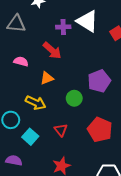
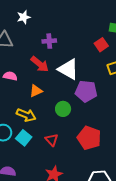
white triangle: (87, 21) -> (68, 69), moved
purple pentagon: (99, 81) -> (86, 91), turned 30
cyan square: (30, 137) -> (24, 138), moved

